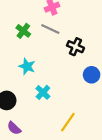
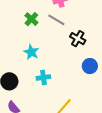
cyan cross: (43, 92) -> (43, 77), turned 32

